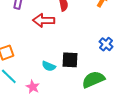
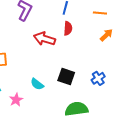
black square: (70, 60) -> (66, 77), moved

